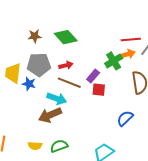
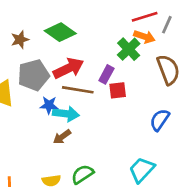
orange arrow: (127, 54) -> (144, 37), turned 49
red arrow: (66, 65) -> (68, 68), size x1.6
blue star: (29, 84) -> (49, 105), moved
brown arrow: (50, 115) -> (62, 137), size x0.6

